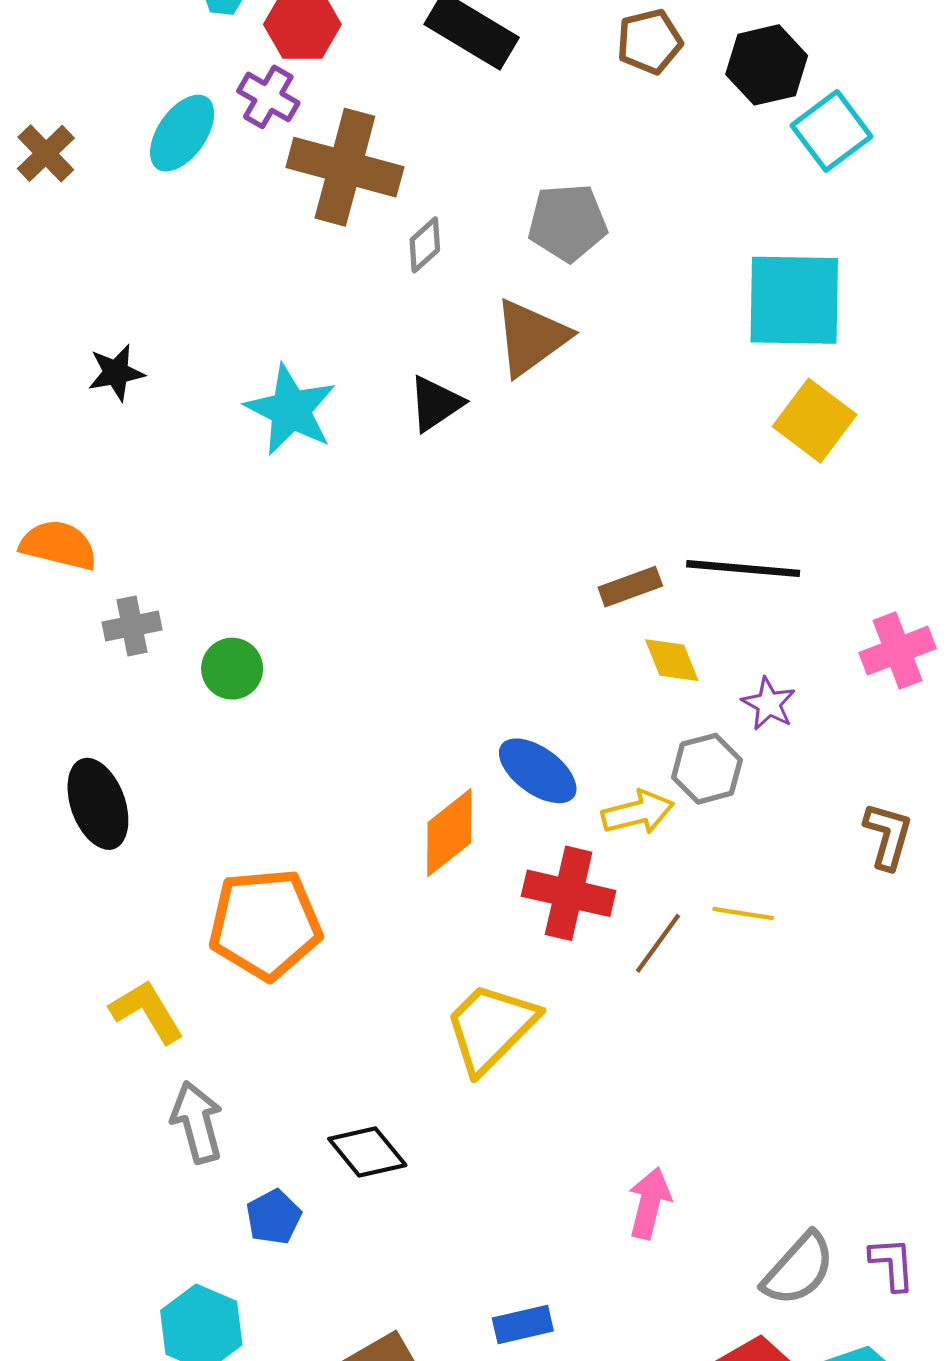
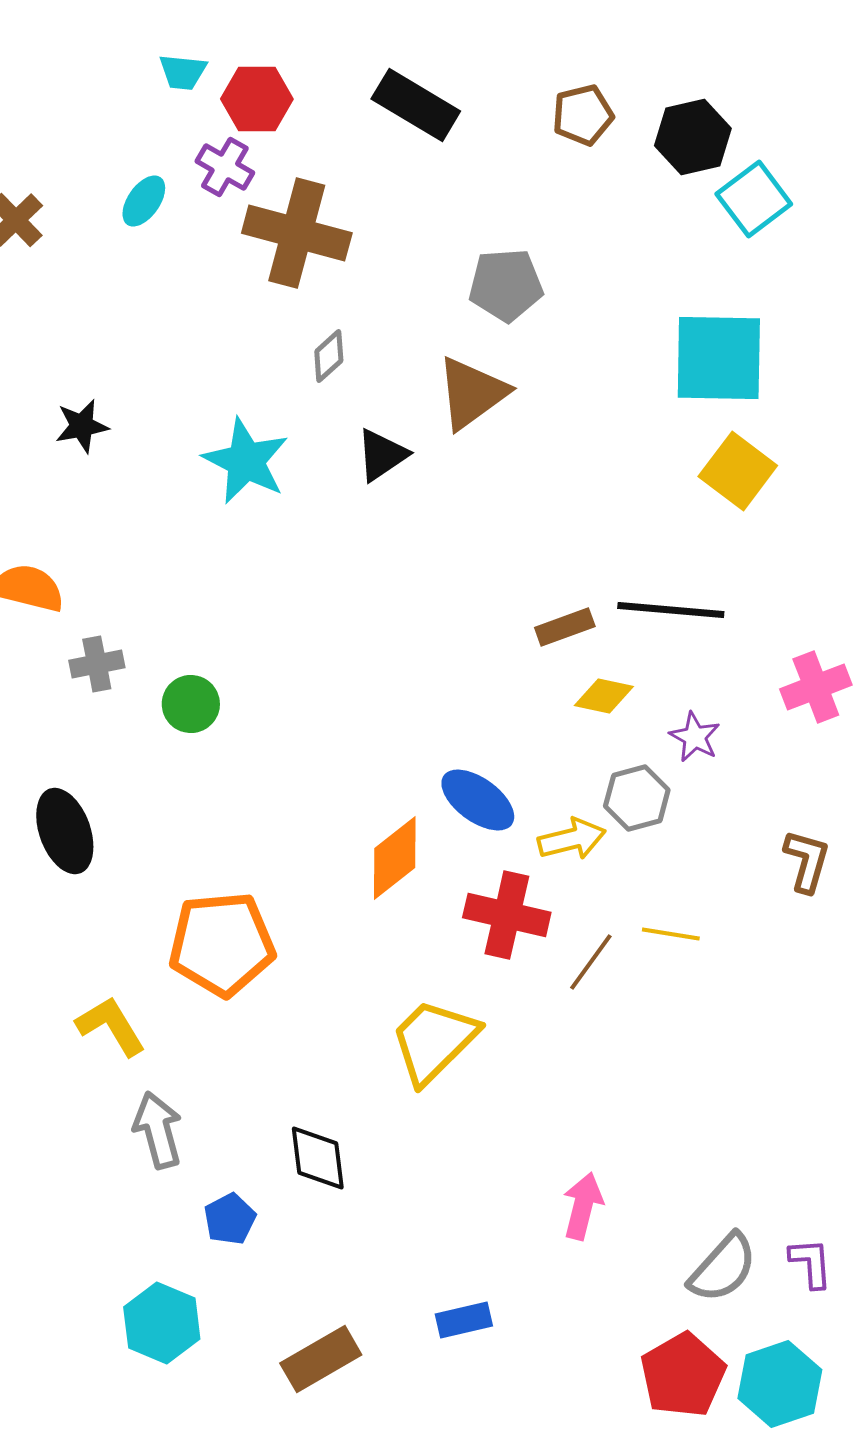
cyan ellipse: (182, 133) -> (144, 201), size x0.7
gray diamond: (425, 245) -> (329, 356), moved
yellow diamond: (672, 660) -> (604, 696), turned -56
black diamond: (367, 1152) -> (318, 1158), turned 32

